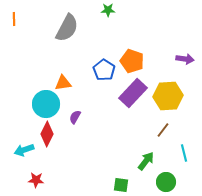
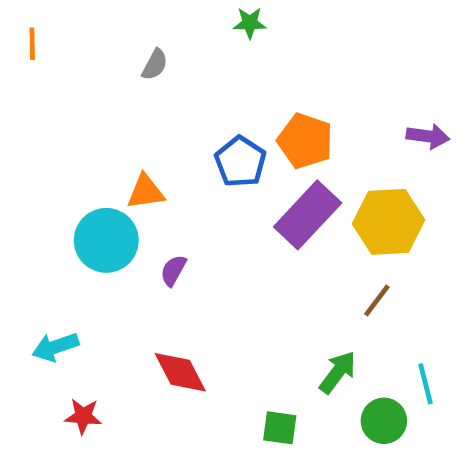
gray semicircle: (67, 28) -> (155, 65), size x0.5
red diamond: (47, 134) -> (180, 372), moved, turned -55
cyan line: (184, 153) -> (426, 384), moved

